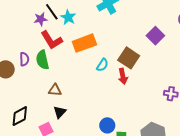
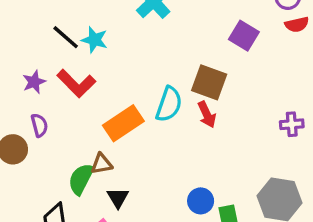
purple star: (41, 19) -> (34, 82), moved
orange rectangle: (84, 43) -> (123, 123), moved
green semicircle: (42, 60) -> (81, 179), moved, turned 54
cyan semicircle: (102, 65) -> (169, 104), size x1.5

